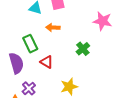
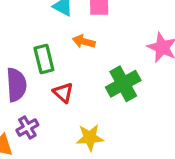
green cross: (83, 49) -> (123, 84), size x1.5

